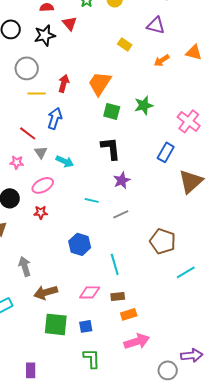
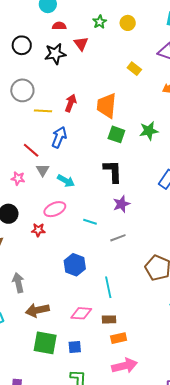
gray circle: (27, 68) -> (22, 90), moved
orange trapezoid: (100, 83) -> (107, 106), turned -32
pink ellipse: (43, 185) -> (55, 209), moved

